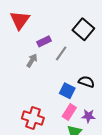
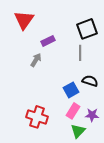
black square: (83, 29) -> (87, 29), turned 30
gray line: (61, 53) -> (80, 53), moved, turned -35
blue square: (67, 91) -> (71, 90), turned 35

